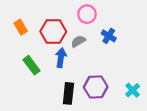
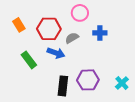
blue cross: (109, 36) -> (100, 33), turned -32
blue arrow: (61, 58) -> (56, 53), turned 102

